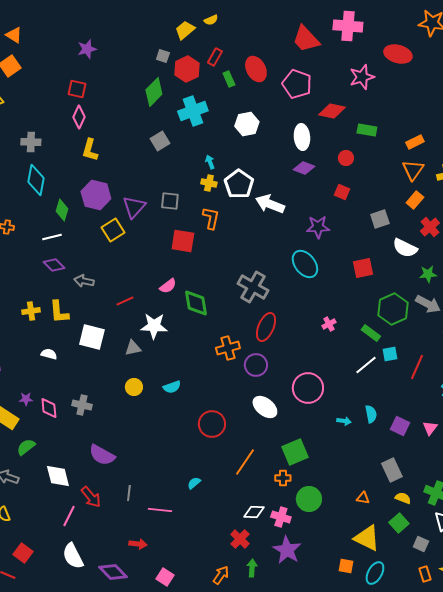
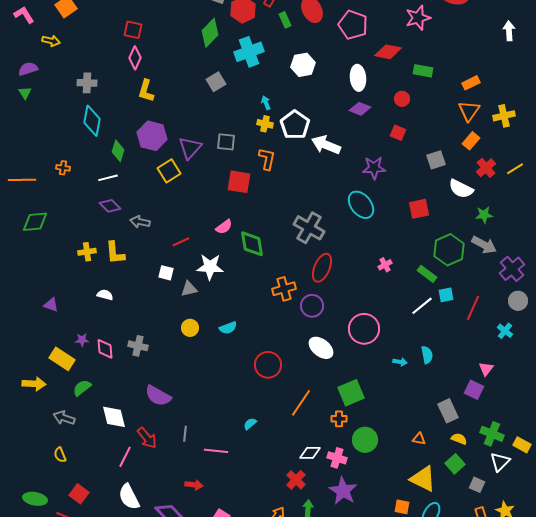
white square: (92, 337) -> (166, 273), moved, size x0.6
purple square: (400, 426) -> (474, 390), moved

